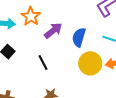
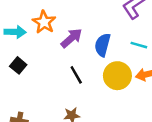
black line: (43, 63) -> (76, 75), moved

